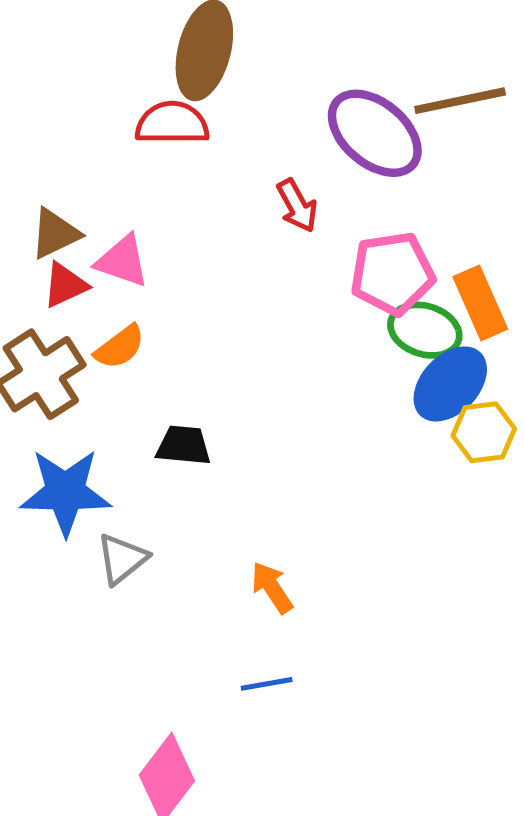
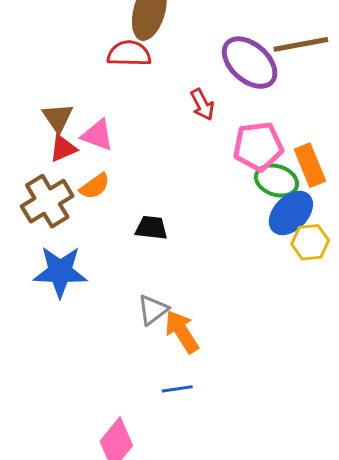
brown triangle: (55, 234) -> (58, 118), turned -40
black trapezoid: (183, 445) -> (151, 228), moved
gray triangle: (122, 559) -> (153, 310), moved
orange arrow: (272, 588) -> (182, 332), size x1.4

